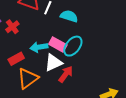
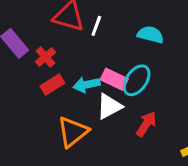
cyan semicircle: (69, 16) -> (150, 35), moved
red rectangle: (16, 59) -> (52, 85), moved
red arrow: (66, 74) -> (146, 124), moved

